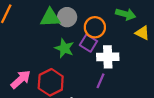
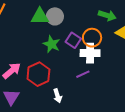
orange circle: (95, 27) -> (92, 38), moved
purple line: (100, 81) -> (83, 74), turned 40

